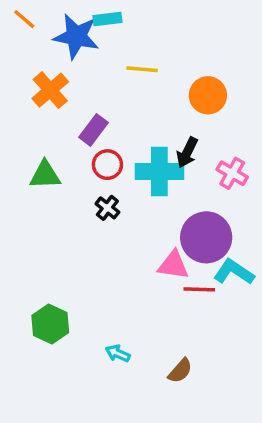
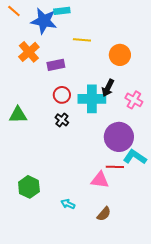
purple rectangle: (94, 130) -> (56, 65), moved, turned 42
green triangle: (45, 175) -> (18, 115), moved
pink triangle: (173, 265) -> (100, 180), moved

